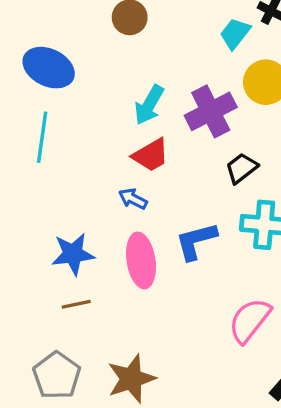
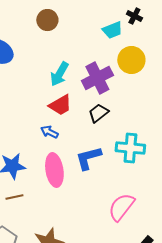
cyan trapezoid: (235, 34) -> (112, 30), turned -150
black trapezoid: (241, 168) -> (98, 113), moved

